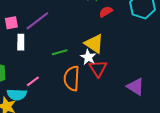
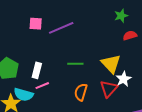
white rectangle: (21, 42) -> (37, 70), moved
white star: (88, 57) -> (124, 79), moved
orange semicircle: (72, 78) -> (81, 92), size x0.7

